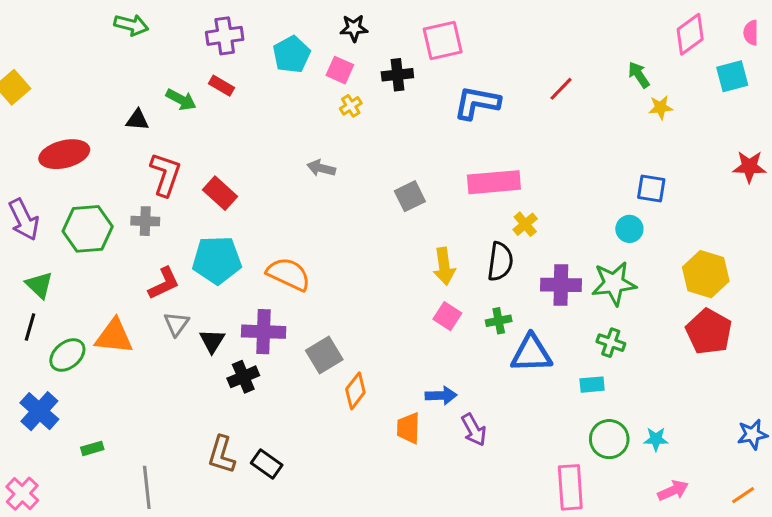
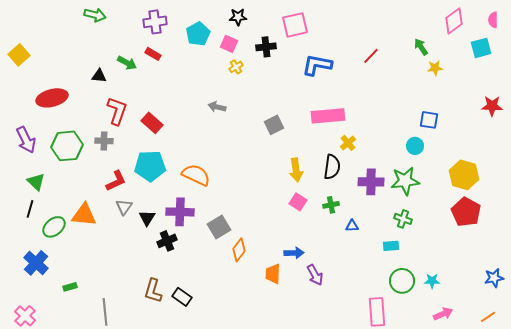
blue triangle: (531, 353) -> (352, 226), size x0.5

